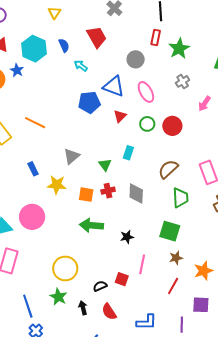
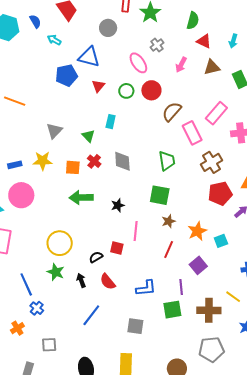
pink ellipse: (146, 92) -> (138, 63), moved
blue rectangle: (33, 169) -> (15, 165), moved, turned -72
brown semicircle: (168, 169) -> (172, 112), moved
red cross: (108, 191) -> (94, 161), turned -32
purple square: (201, 305) -> (198, 265), turned -36

